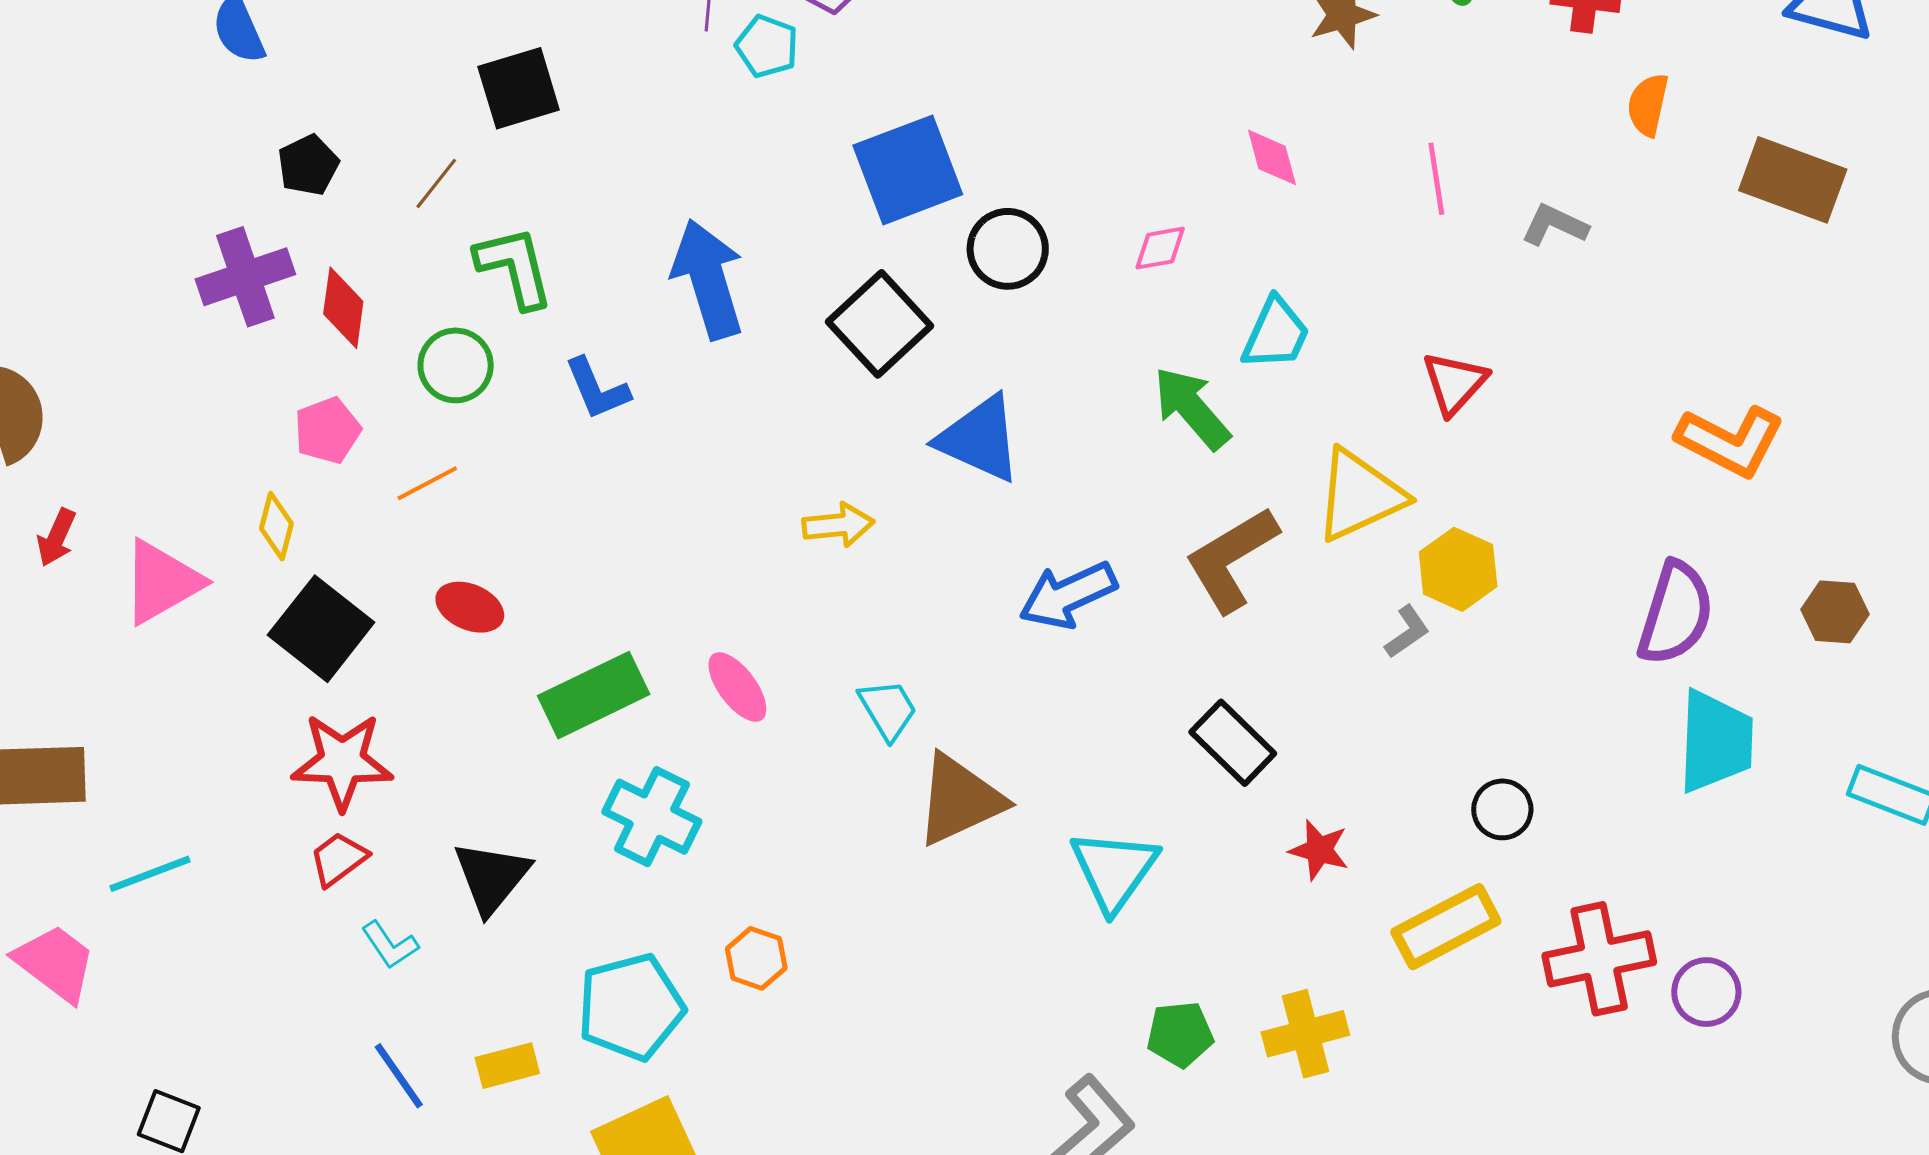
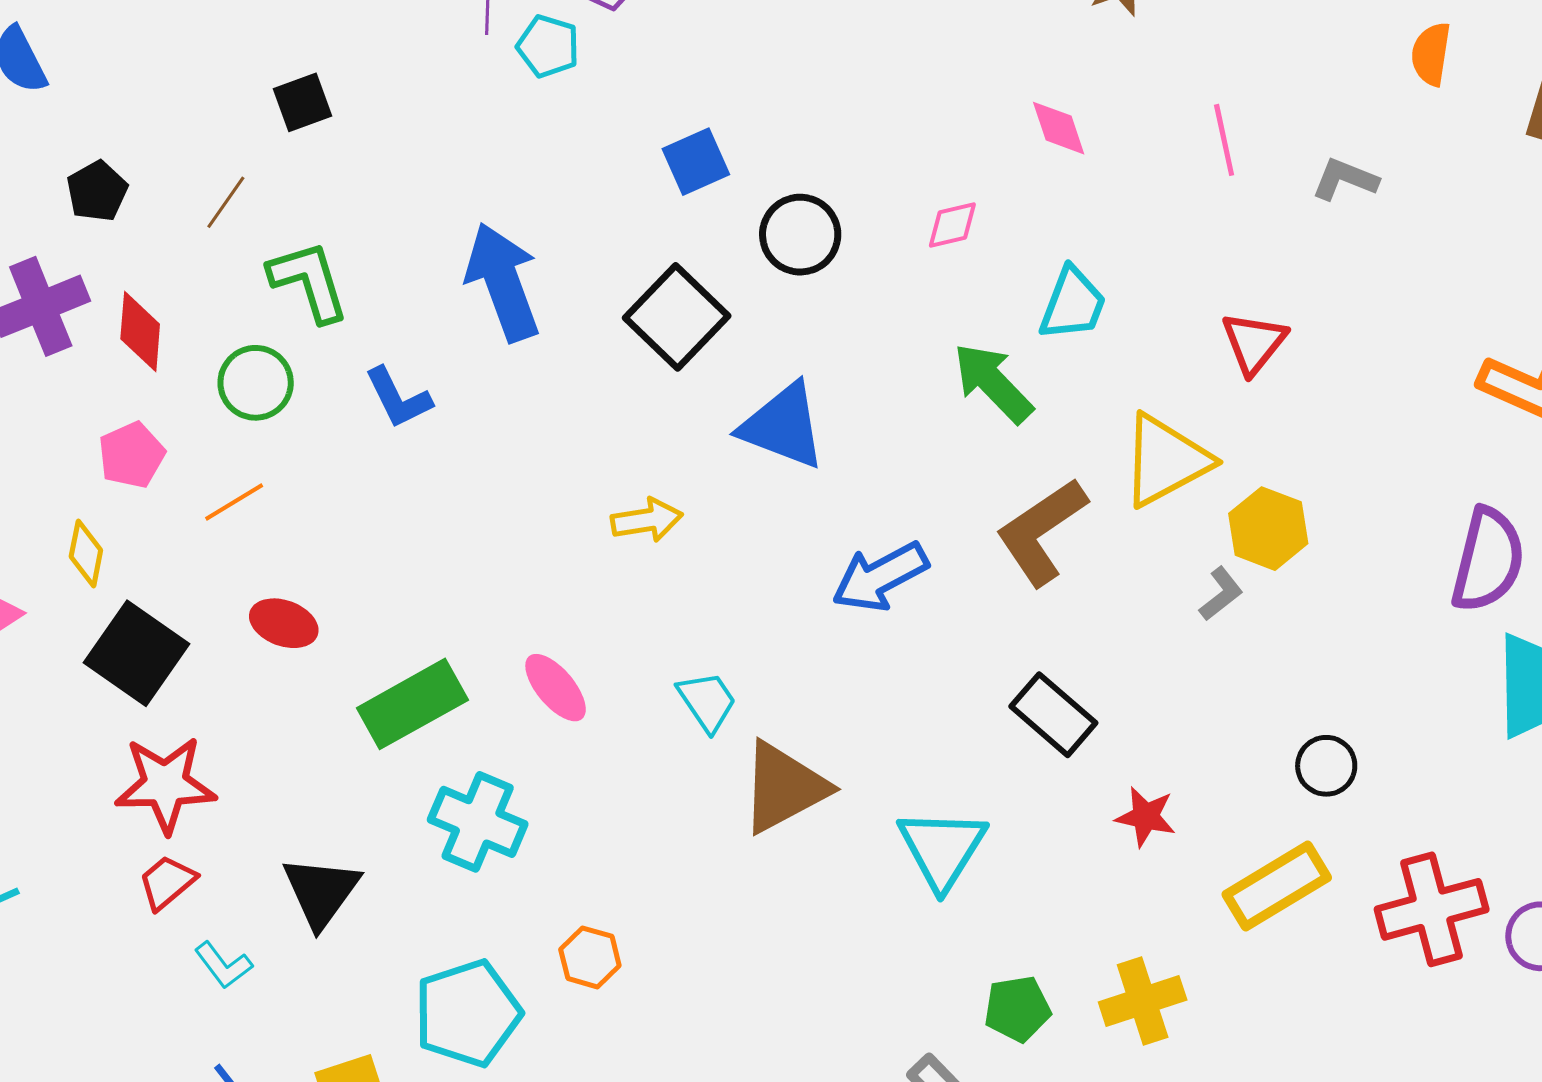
black square: (519, 88) -> (303, 102), size x0.7
blue square: (908, 170) -> (696, 162), size x0.6

